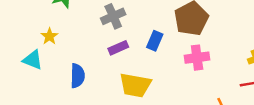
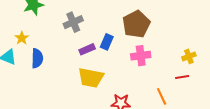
purple rectangle: (118, 48) -> (87, 49), moved
blue semicircle: (77, 76) -> (37, 58), moved

